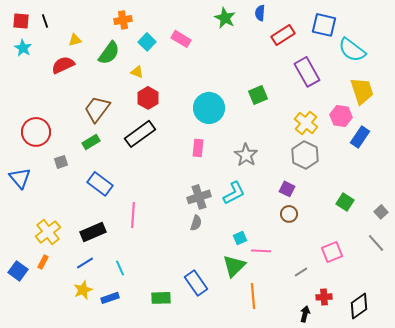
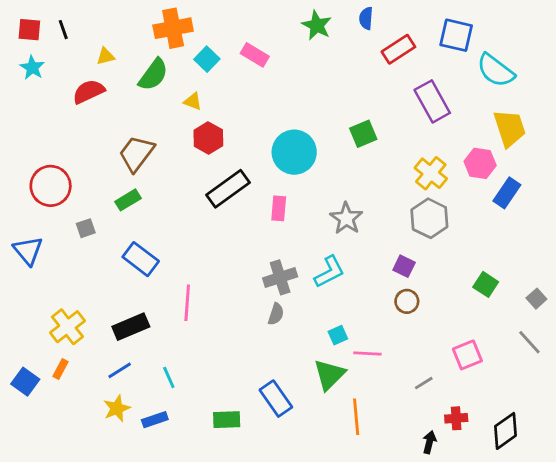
orange cross: (123, 20) -> (173, 28), size x1.5
black rectangle: (140, 134) -> (228, 189), moved

